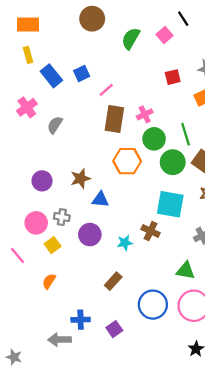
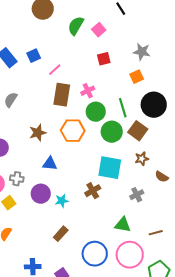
pink square: (165, 35) -> (99, 30), moved
red square: (173, 77) -> (104, 59), moved
brown star: (81, 179) -> (38, 133), moved
brown cross: (151, 231) -> (93, 191), turned 35
cyan star: (125, 243) -> (62, 201), moved

